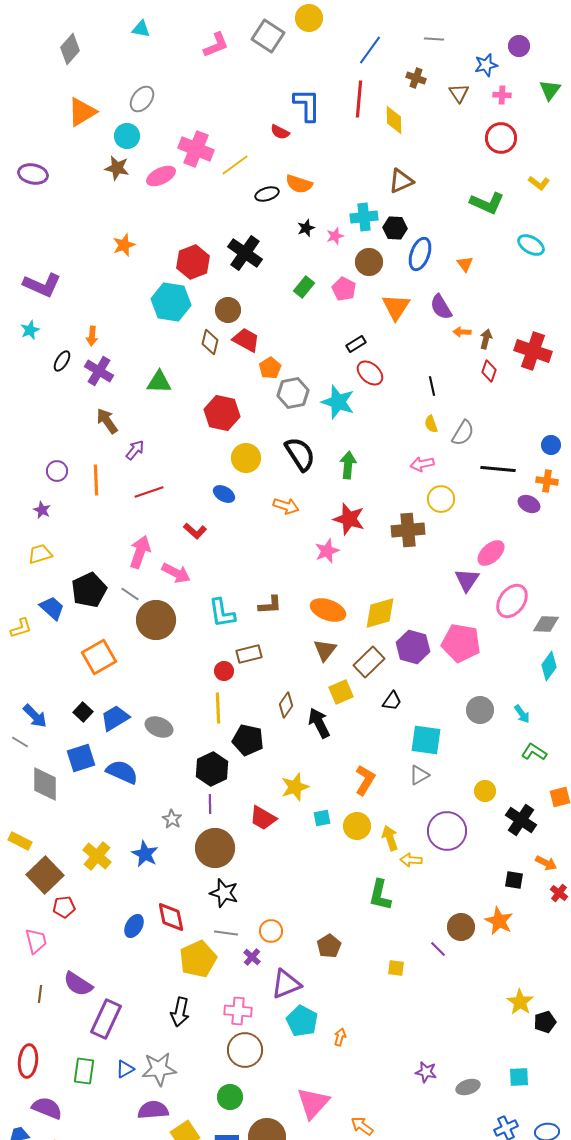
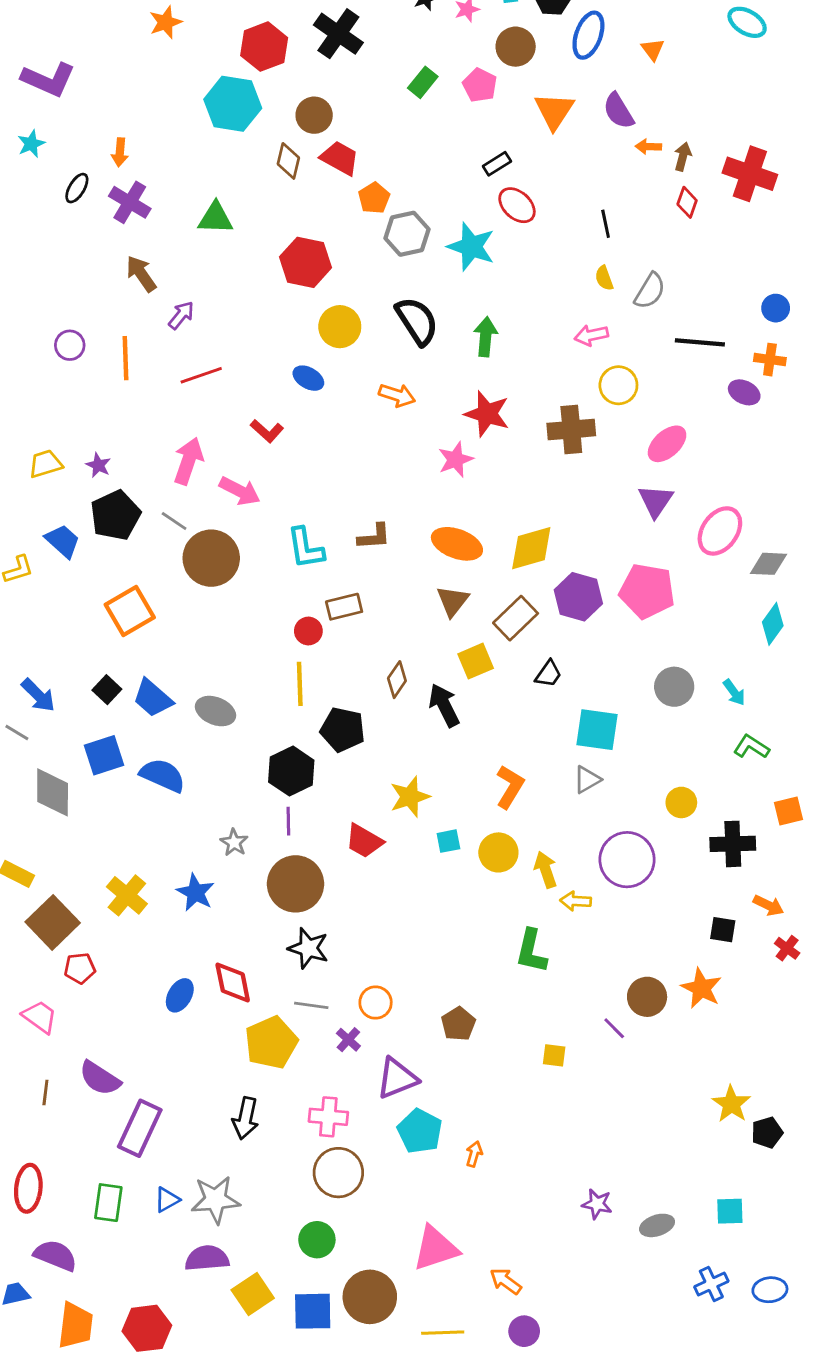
purple star: (42, 510) -> (98, 465), moved
pink ellipse: (491, 553) -> (667, 444), moved
blue trapezoid: (115, 718) -> (153, 698), turned -108
black cross: (521, 820) -> (733, 844), turned -36
pink trapezoid: (36, 941) -> (40, 1017), turned -40
pink triangle: (313, 1103) -> (436, 1248), turned 30

